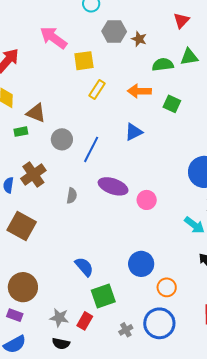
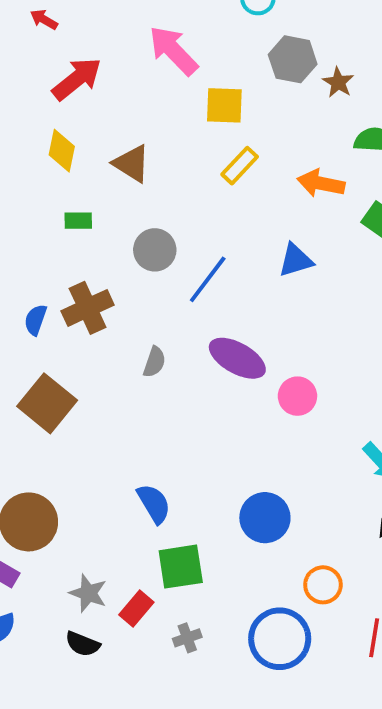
brown triangle: (36, 113) -> (132, 164), moved
orange circle: (167, 287) -> (323, 585), moved
gray cross: (126, 330) -> (187, 638), moved

